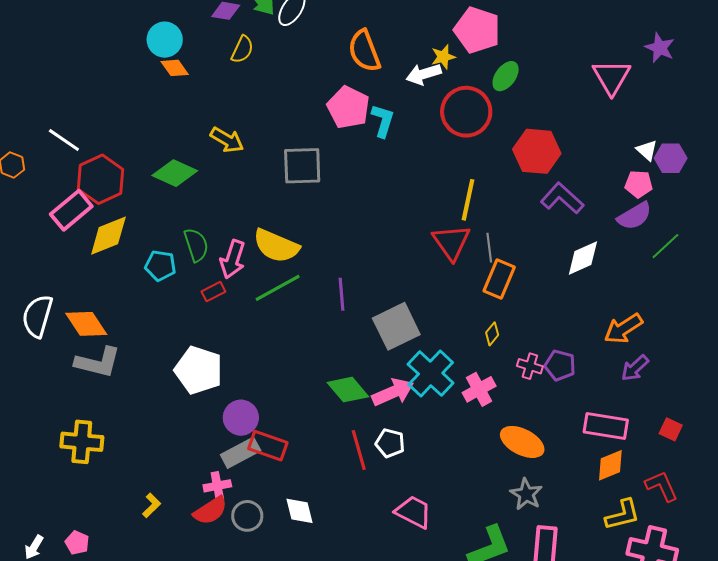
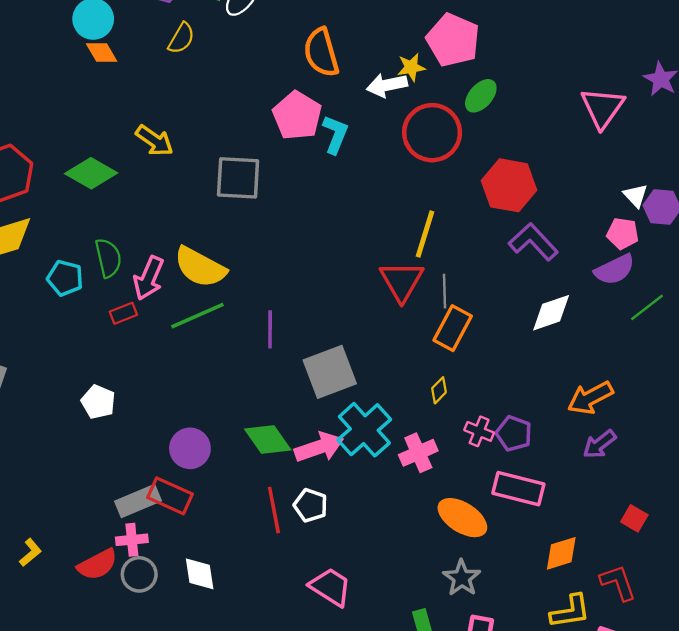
white pentagon: (199, 370) -> (98, 402), size x0.6
purple circle: (241, 418) -> (190, 448), moved
pink rectangle: (606, 426) -> (518, 489), moved
pink cross: (217, 486) -> (132, 540), moved

